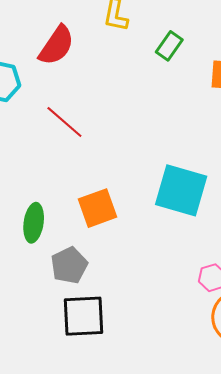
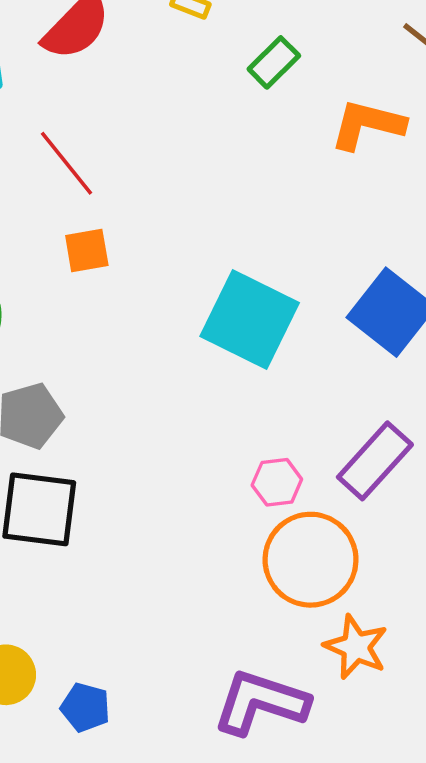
orange square: (97, 208) -> (87, 250), moved, size x0.7

